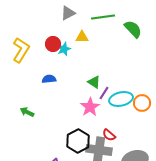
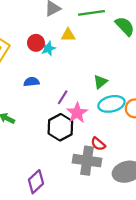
green triangle: (94, 82) -> (100, 82), moved, turned 48
purple line: (104, 93) -> (63, 97), moved
black hexagon: (78, 141) -> (60, 127), moved

